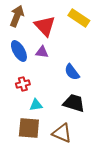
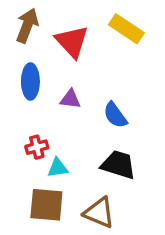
blue ellipse: (19, 51) -> (30, 82), turned 30
purple triangle: (42, 52) -> (70, 99), moved
red cross: (23, 84) -> (37, 147), moved

